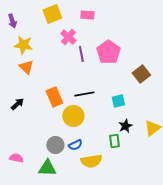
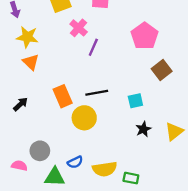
pink pentagon: (108, 52) -> (145, 36), moved
purple line: (81, 54) -> (93, 47), turned 35
green rectangle: (114, 141) -> (131, 178), moved, turned -72
gray circle: (55, 145) -> (40, 151), moved
blue semicircle: (75, 145) -> (75, 162), moved

